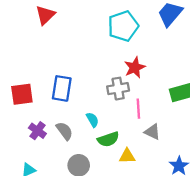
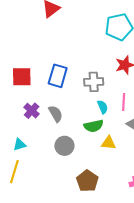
gray cross: (118, 89) -> (94, 82), moved
cyan semicircle: (92, 120) -> (103, 107), moved

